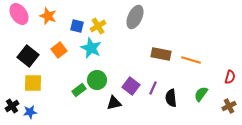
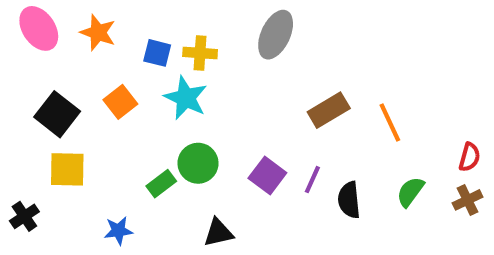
yellow cross: (98, 26) -> (200, 53), turned 35
brown rectangle: (161, 54) -> (329, 110), turned -42
orange line: (191, 60) -> (390, 122), turned 48
black triangle: (114, 103) -> (218, 233), moved
brown cross: (229, 106) -> (467, 200), moved
blue star: (30, 112) -> (118, 231), moved

